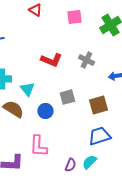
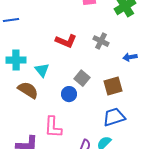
gray square: (67, 97) -> (82, 78), turned -35
blue circle: (45, 111) -> (69, 94), moved

